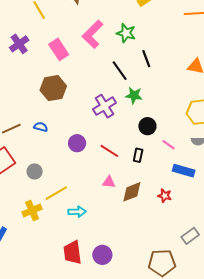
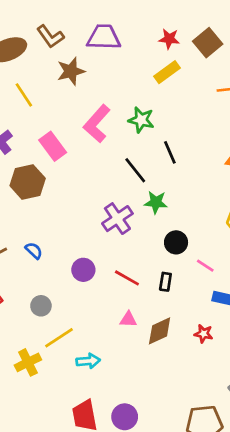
brown hexagon: (53, 88) -> (28, 182), moved
blue semicircle: (41, 127) -> (34, 251), turned 32
gray circle: (35, 171) -> (41, 306), moved

